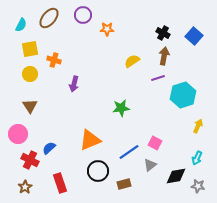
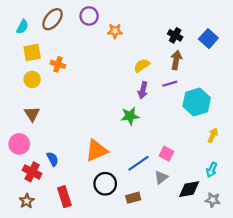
purple arrow: (74, 84) -> (143, 90), moved
blue semicircle: (49, 148) -> (53, 159), turned 104

